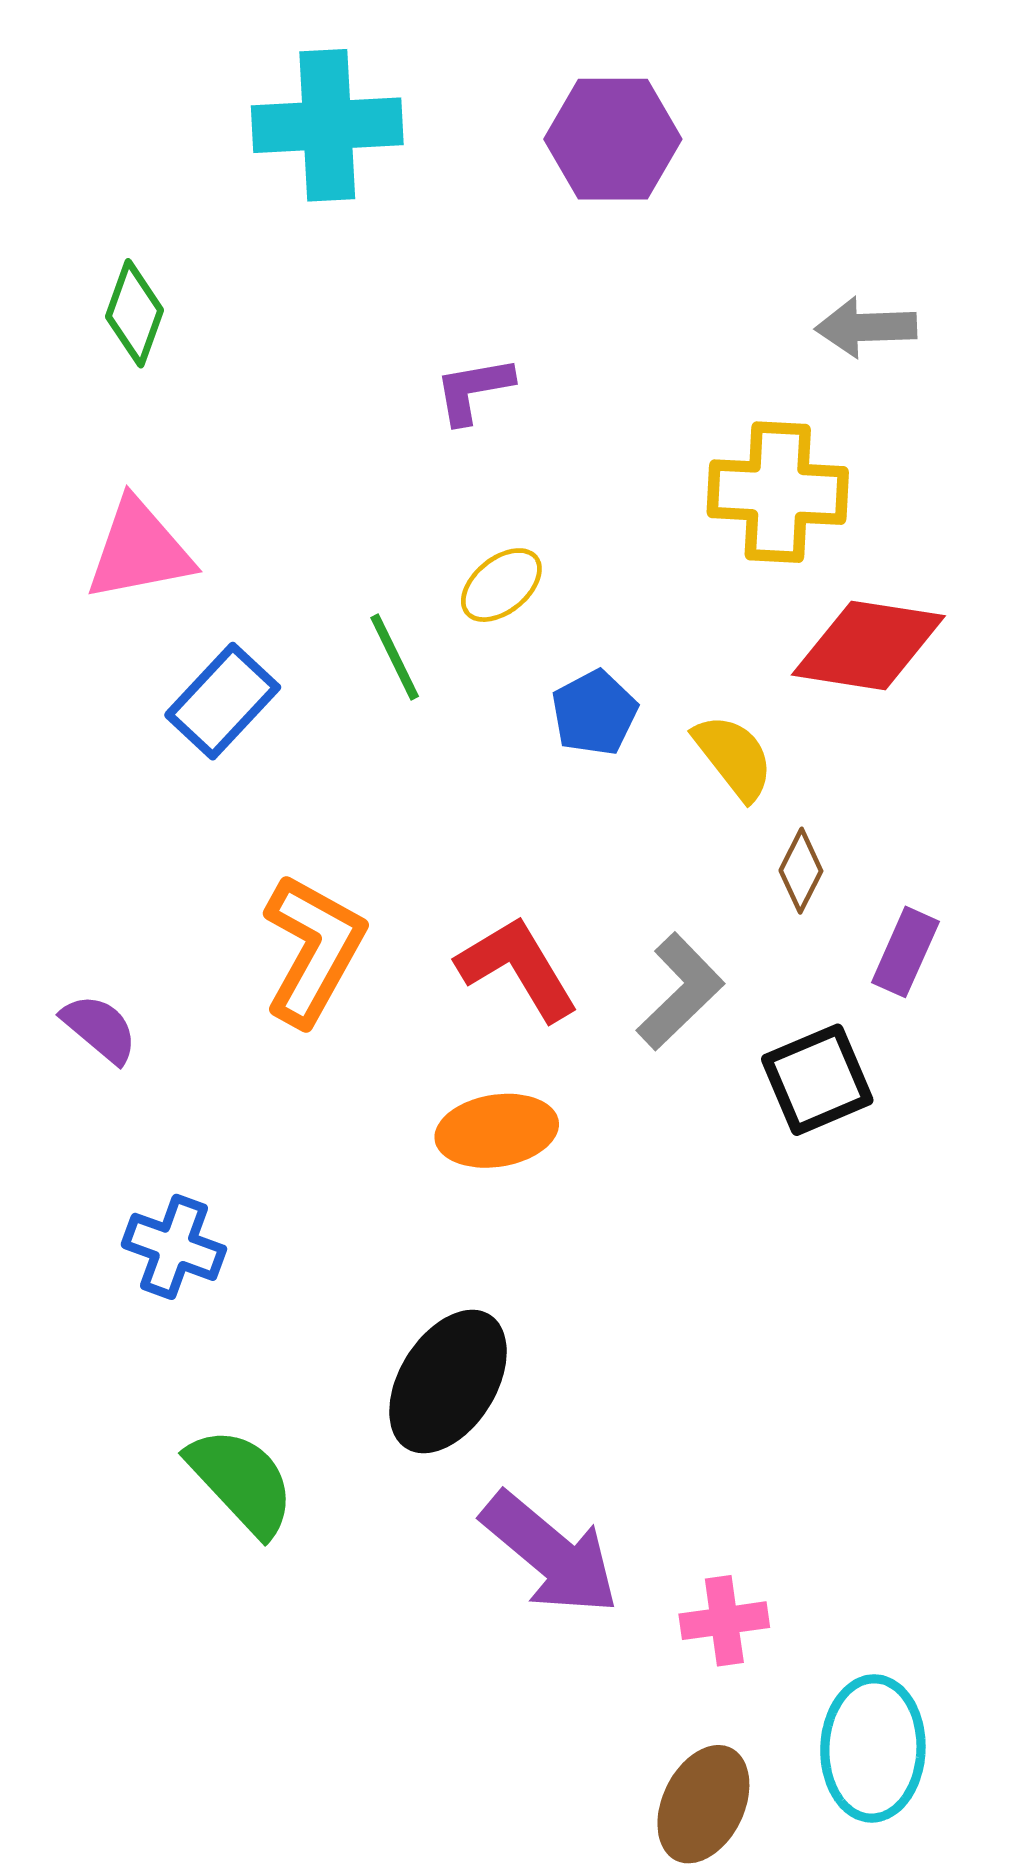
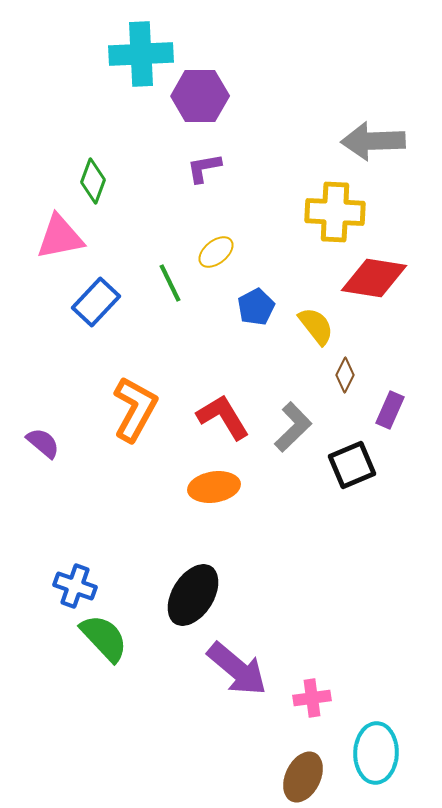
purple hexagon: (613, 139) -> (200, 96), moved
green diamond: (134, 313) -> (93, 181), moved
gray arrow: (866, 327) -> (373, 141), size x1.5
blue cross: (174, 1247) -> (75, 586), moved

